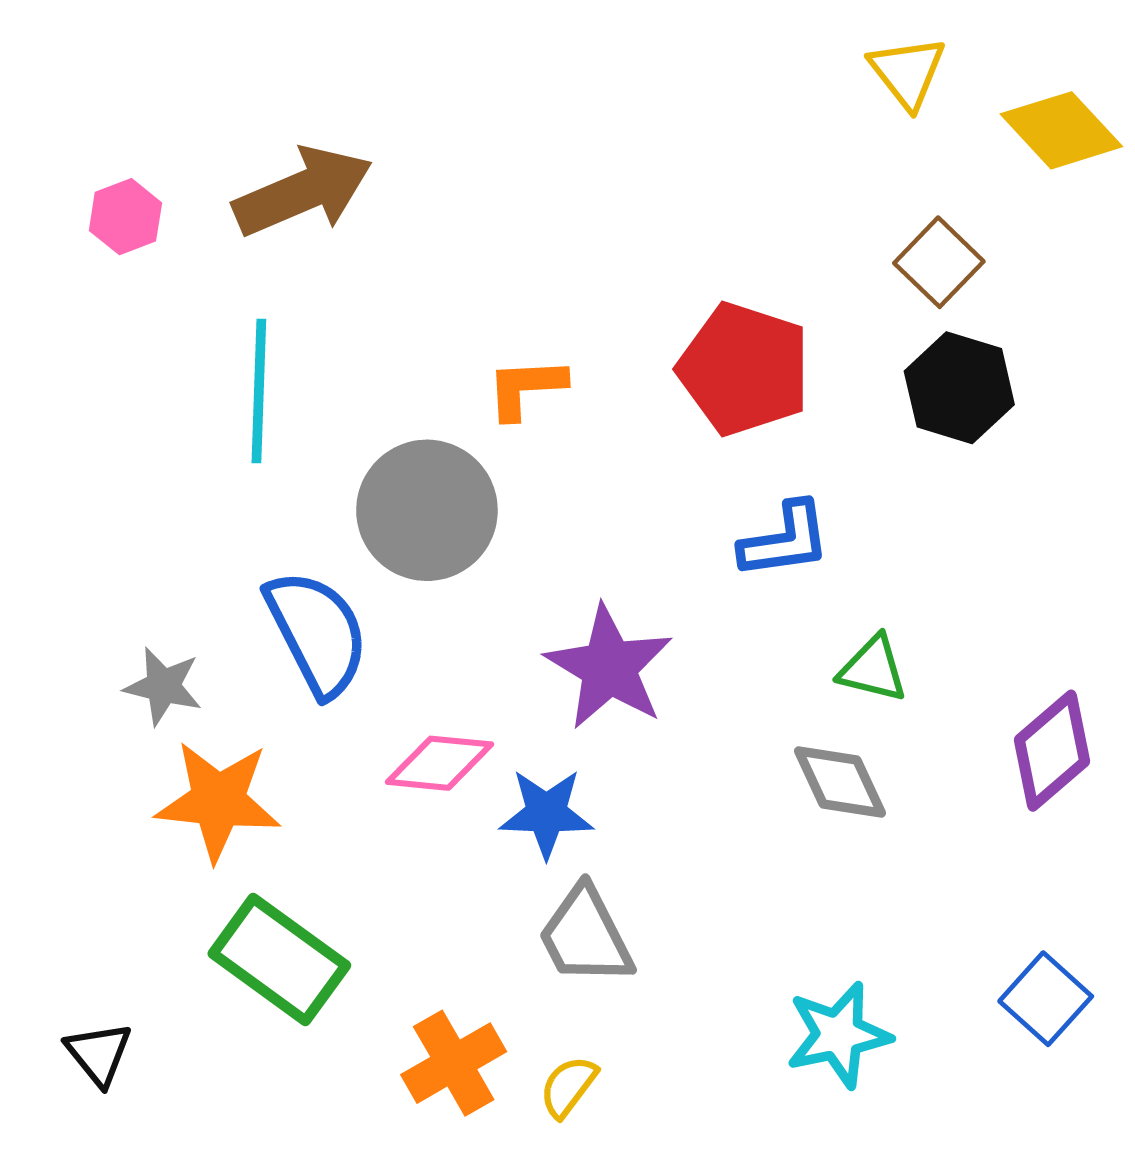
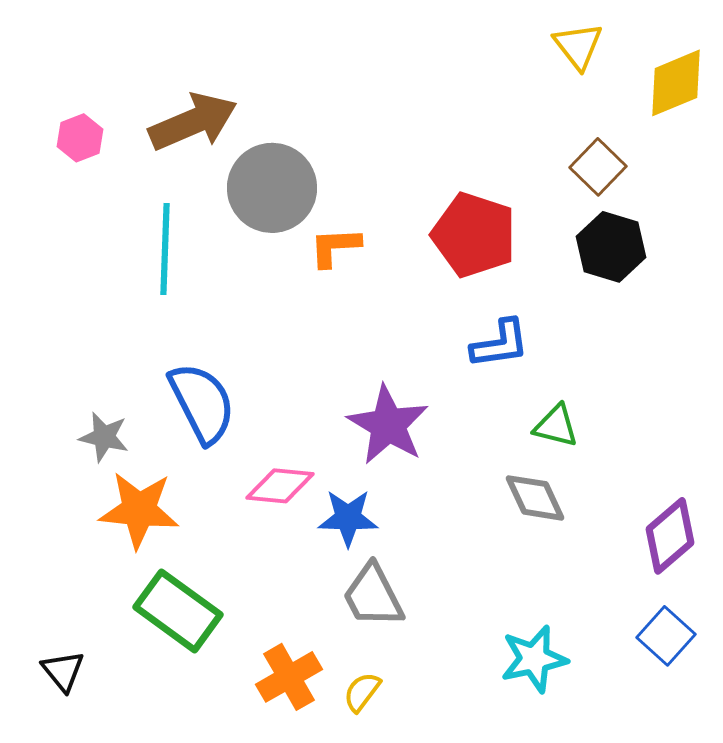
yellow diamond: (1061, 130) -> (676, 83), turned -70
gray circle: (427, 510) -> (272, 188), moved
purple diamond: (1052, 751) -> (670, 536), moved

